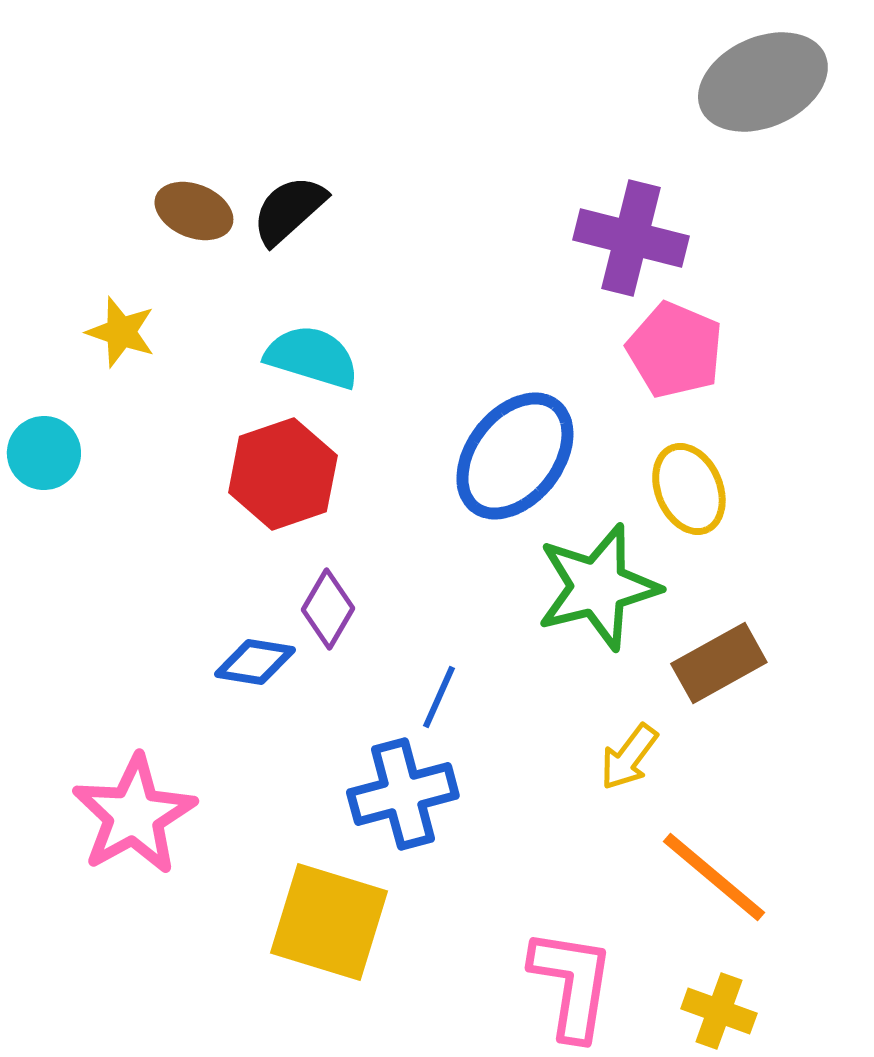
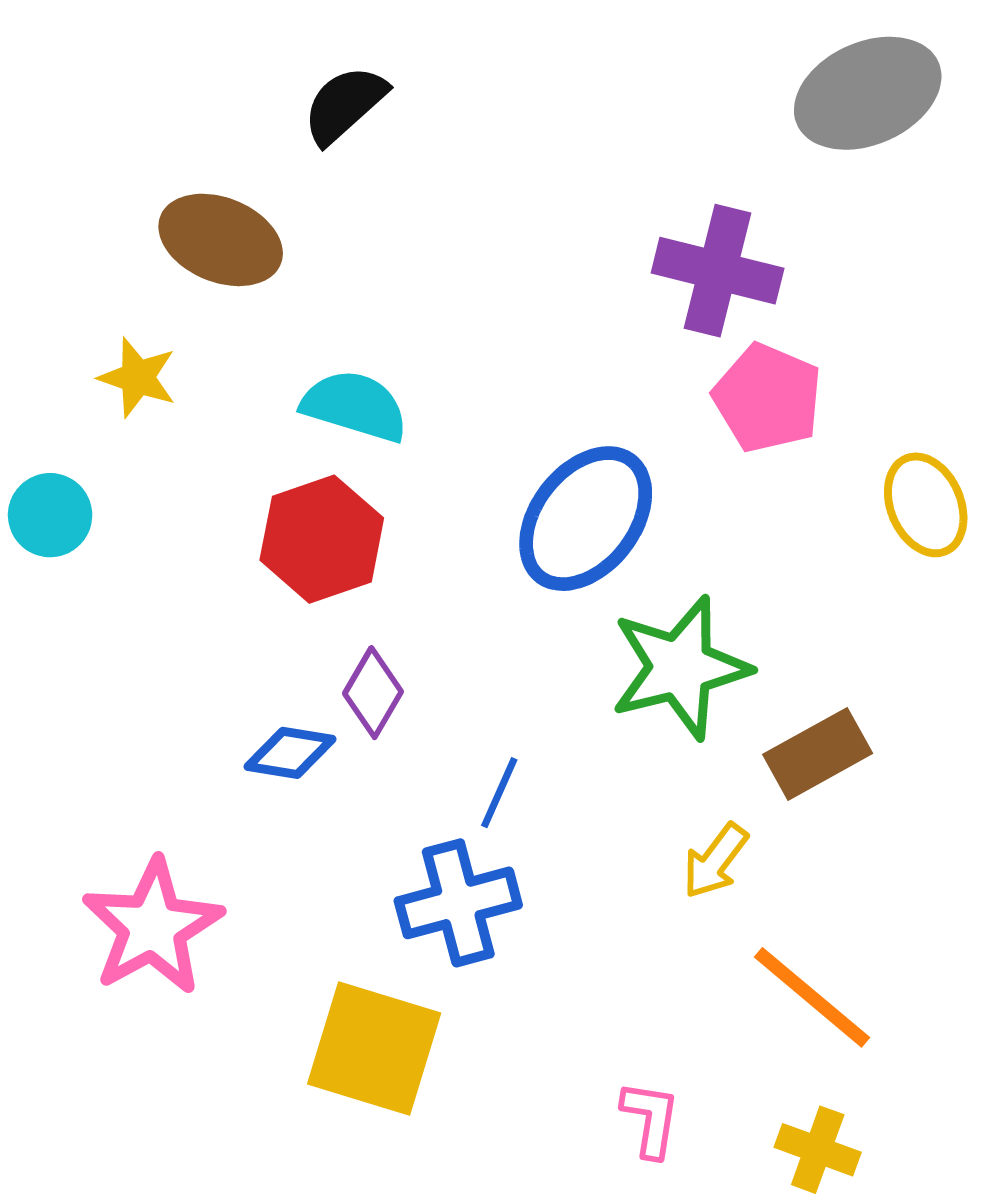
black semicircle: (289, 210) -> (345, 105), moved
brown ellipse: (194, 211) -> (221, 240), size x1.4
yellow ellipse: (689, 489) -> (926, 505), moved
pink L-shape: (572, 984) -> (650, 1119), size x0.6

